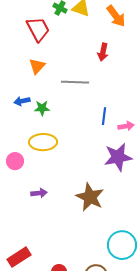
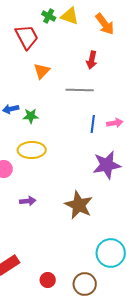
orange triangle: (37, 66) -> (42, 71), moved
gray line: (75, 82) -> (80, 90), moved
pink arrow: (126, 126) -> (115, 123), moved

